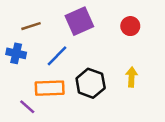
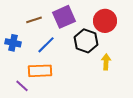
brown line: (31, 26) -> (34, 20), moved
red circle: (130, 26) -> (105, 21), size x1.5
black hexagon: (91, 83) -> (86, 41), moved

